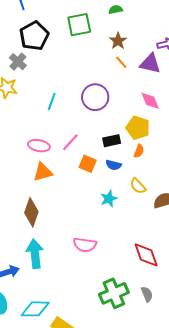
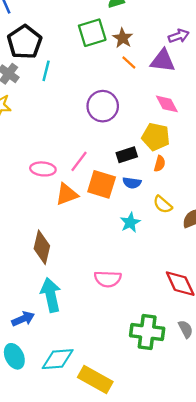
green square: (79, 25) -> (92, 33), moved
cyan line: (52, 102) -> (46, 71), moved
orange square: (88, 164) -> (102, 184), size x1.4
orange triangle: (43, 172) -> (67, 194), moved
green cross: (114, 293) -> (147, 332), turned 36

